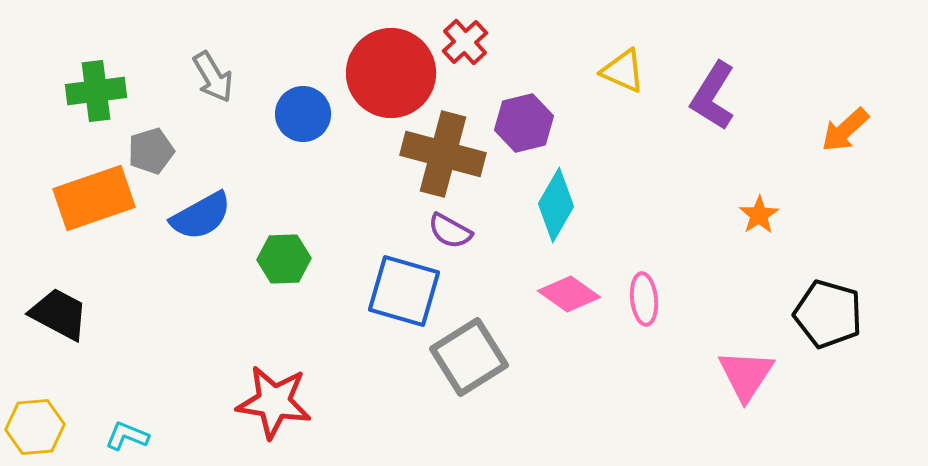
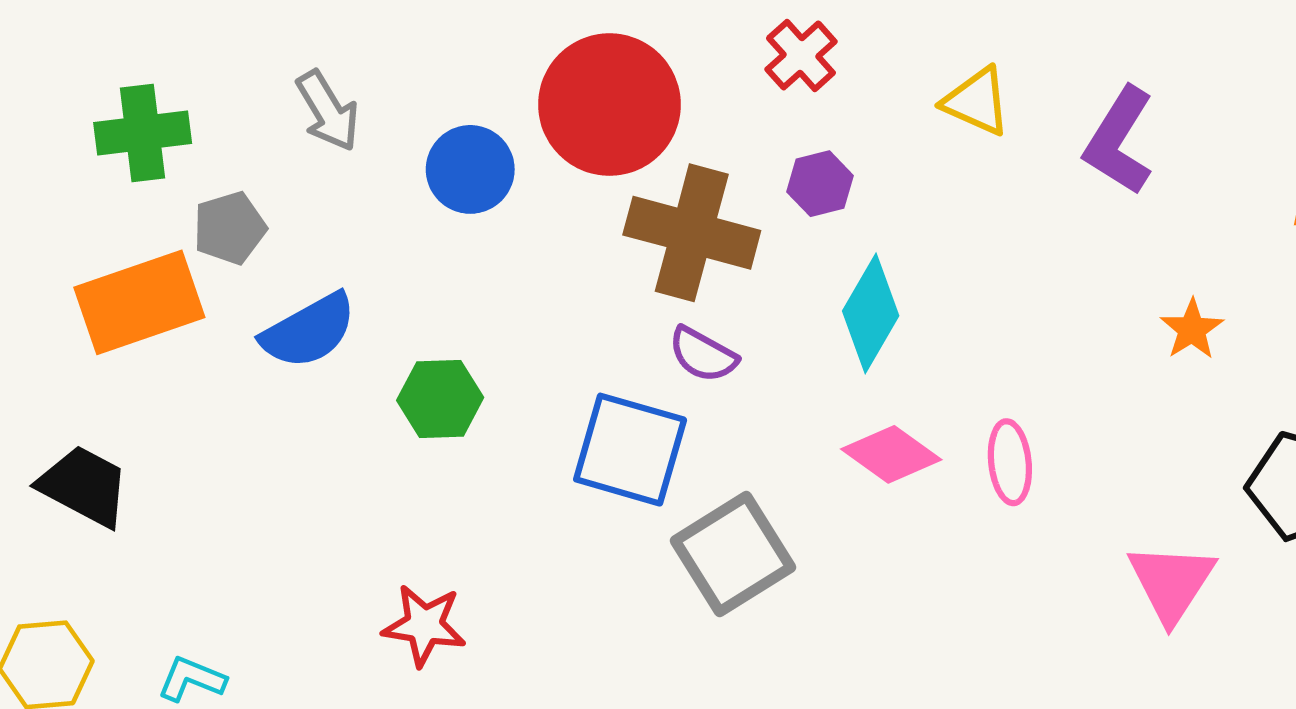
red cross: (465, 42) -> (801, 55), moved
purple hexagon: (524, 123) -> (820, 184), size x0.7
red star: (274, 402) -> (424, 625), size x0.7

